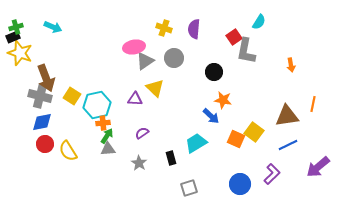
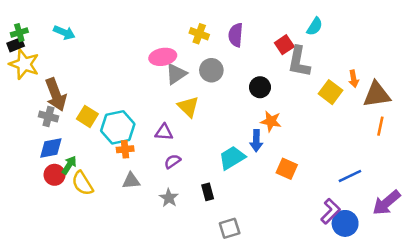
gray cross: (40, 96) -> (48, 116), size x0.7
purple triangle: (135, 99) -> (164, 132), moved
blue arrow: (211, 116) -> (256, 141), turned 48
brown triangle: (287, 116) -> (377, 95), moved
yellow square: (254, 132) -> (331, 92), moved
green arrow: (107, 136) -> (69, 165), moved
cyan trapezoid: (196, 143) -> (232, 158), moved
blue circle: (240, 184) -> (345, 223), moved

